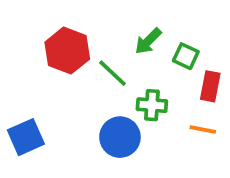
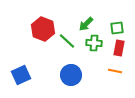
green square: (186, 56) -> (117, 28), moved, turned -32
green cross: (152, 105) -> (94, 43), moved

